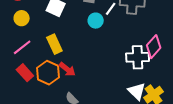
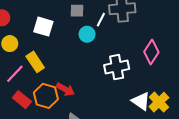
yellow rectangle: (54, 44) -> (35, 62), moved
white cross: (138, 57) -> (117, 67), moved

